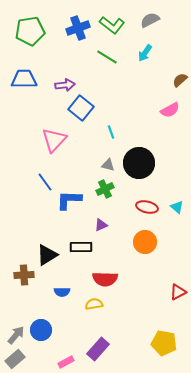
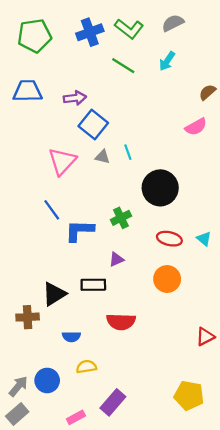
gray triangle: (108, 165) -> (103, 157), moved
yellow semicircle: (94, 304) -> (86, 367), moved

